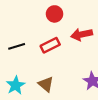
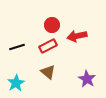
red circle: (55, 14) -> (52, 25), moved
brown triangle: (46, 84) -> (48, 72), moved

